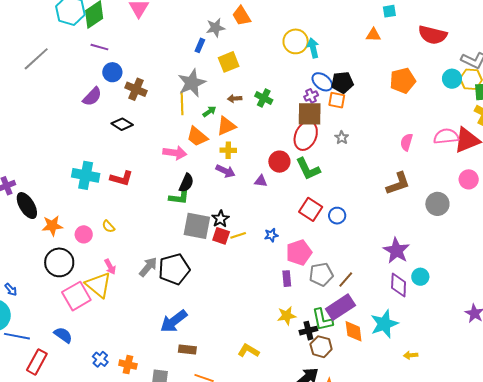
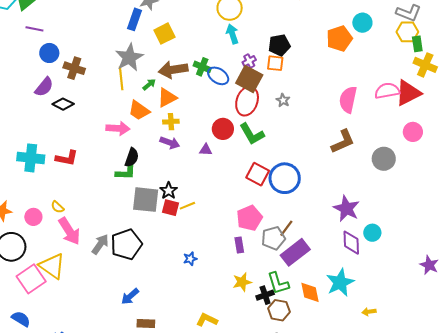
blue rectangle: (200, 45) -> (134, 19), size x1.5
cyan arrow: (313, 48) -> (232, 34), moved
cyan circle: (452, 79) -> (362, 23), moved
blue ellipse: (322, 82) -> (218, 76), moved
purple semicircle: (92, 97) -> (44, 87), moved
brown arrow: (235, 99) -> (173, 70), size x2.0
brown square: (310, 114) -> (249, 79), turned 32
pink semicircle: (407, 142) -> (348, 100), size x1.5
blue circle: (337, 216) -> (285, 178), size x1.8
blue star: (271, 235) -> (190, 259), moved
pink arrow: (110, 267) -> (69, 231), moved, size x1.8
brown line: (346, 279) -> (286, 228), moved
purple rectangle: (340, 307) -> (295, 252), moved
blue arrow: (174, 321) -> (130, 296), size x0.7

